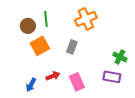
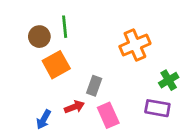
orange cross: (86, 19) -> (135, 45), moved
gray rectangle: (72, 47) -> (94, 86), moved
green cross: (120, 57) -> (169, 80), turned 32

